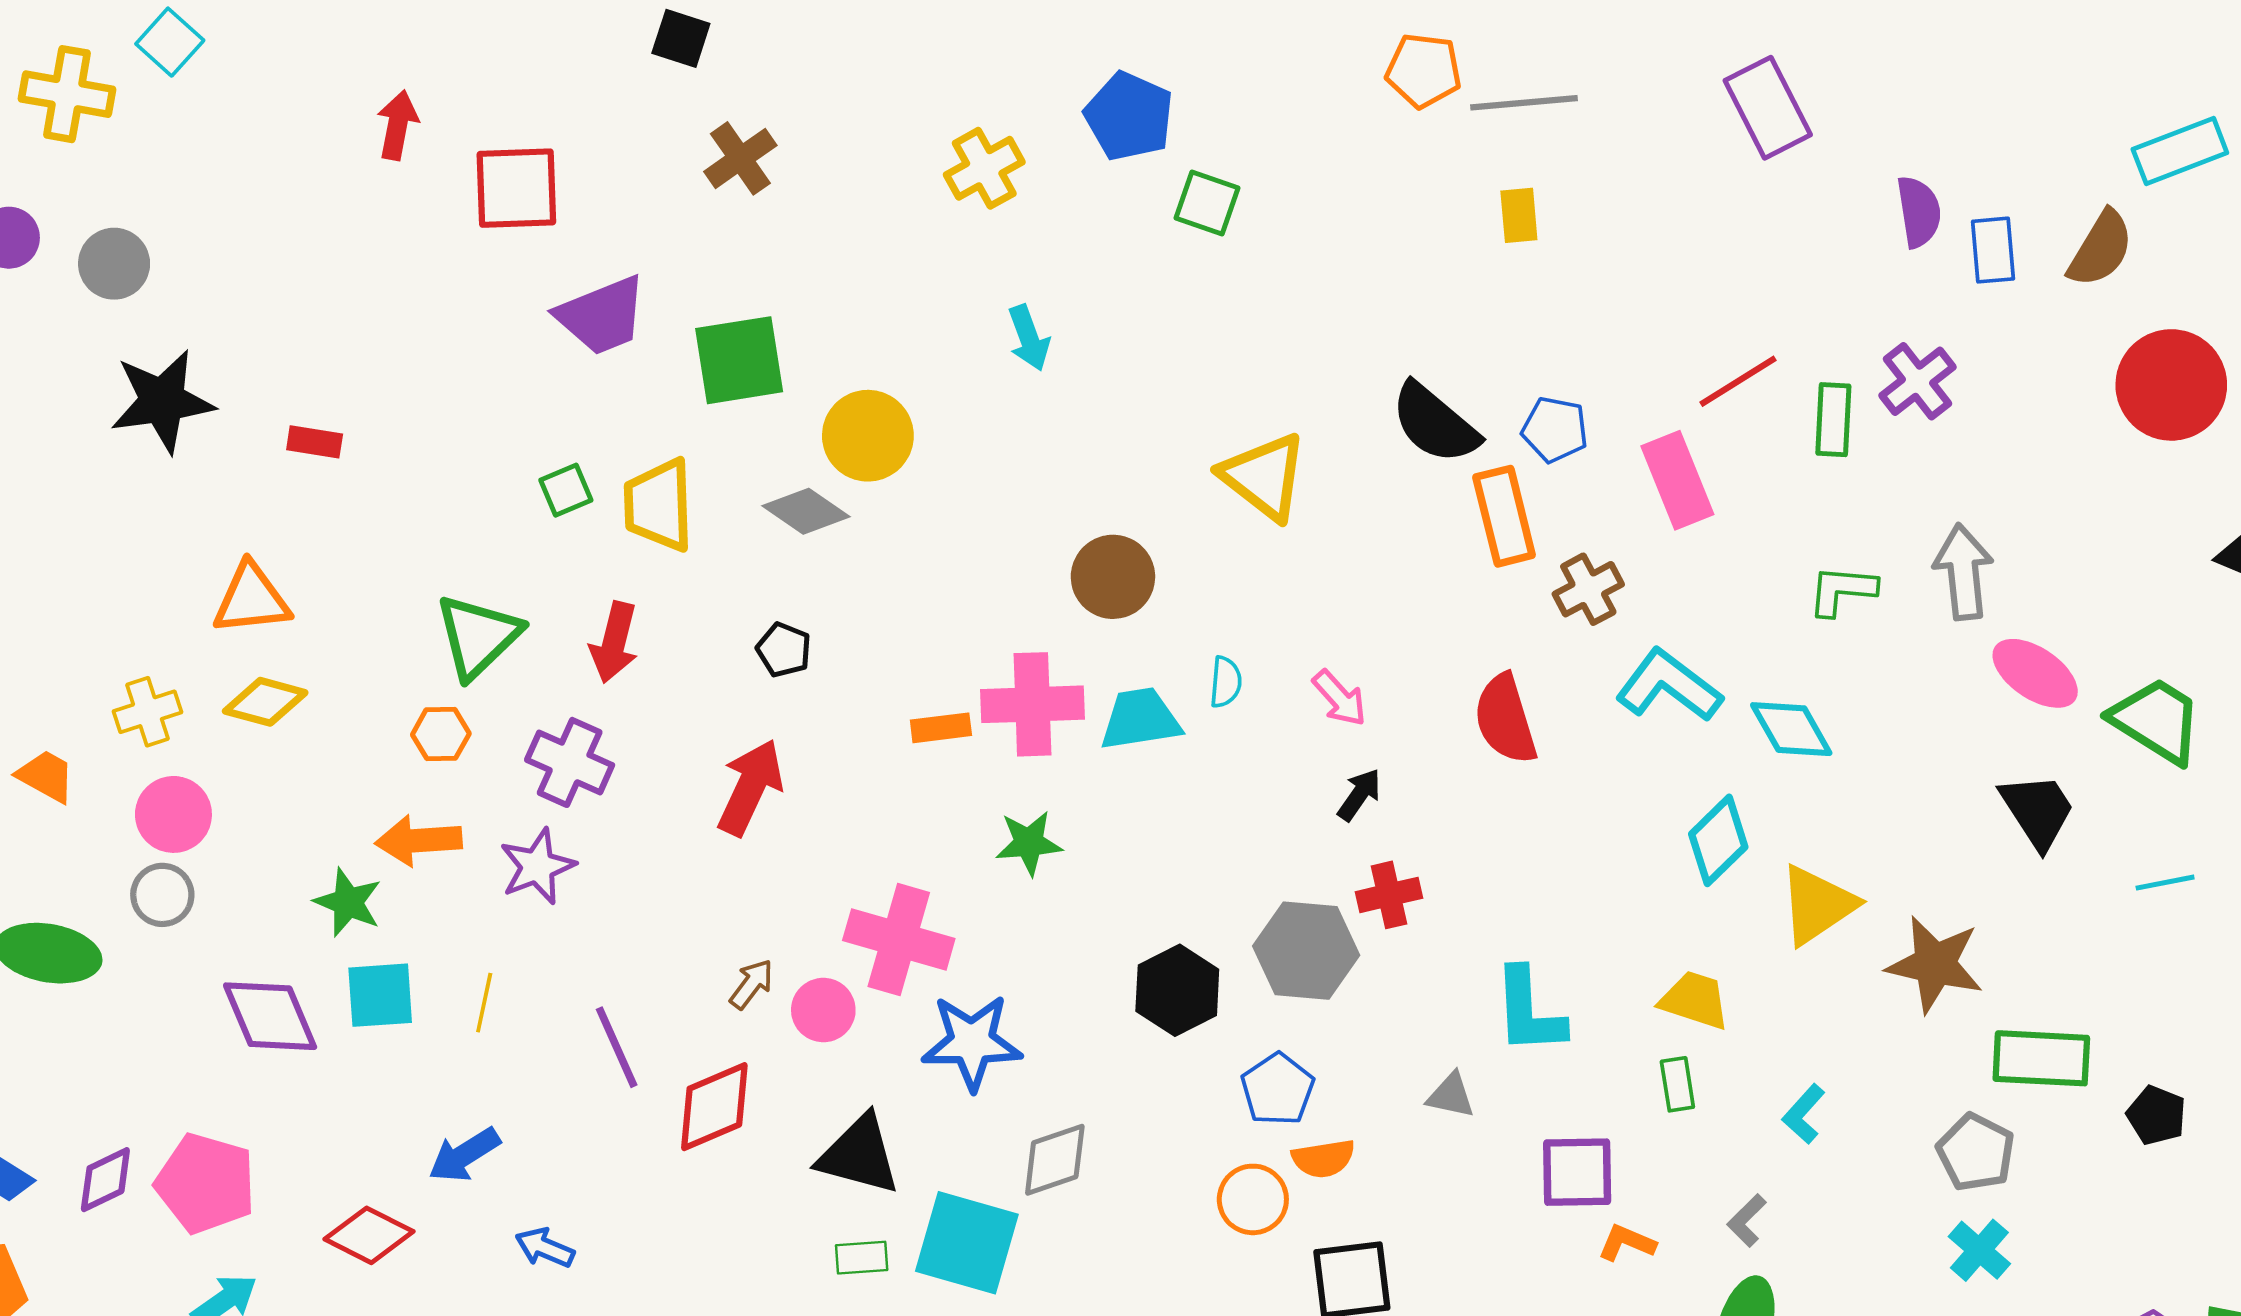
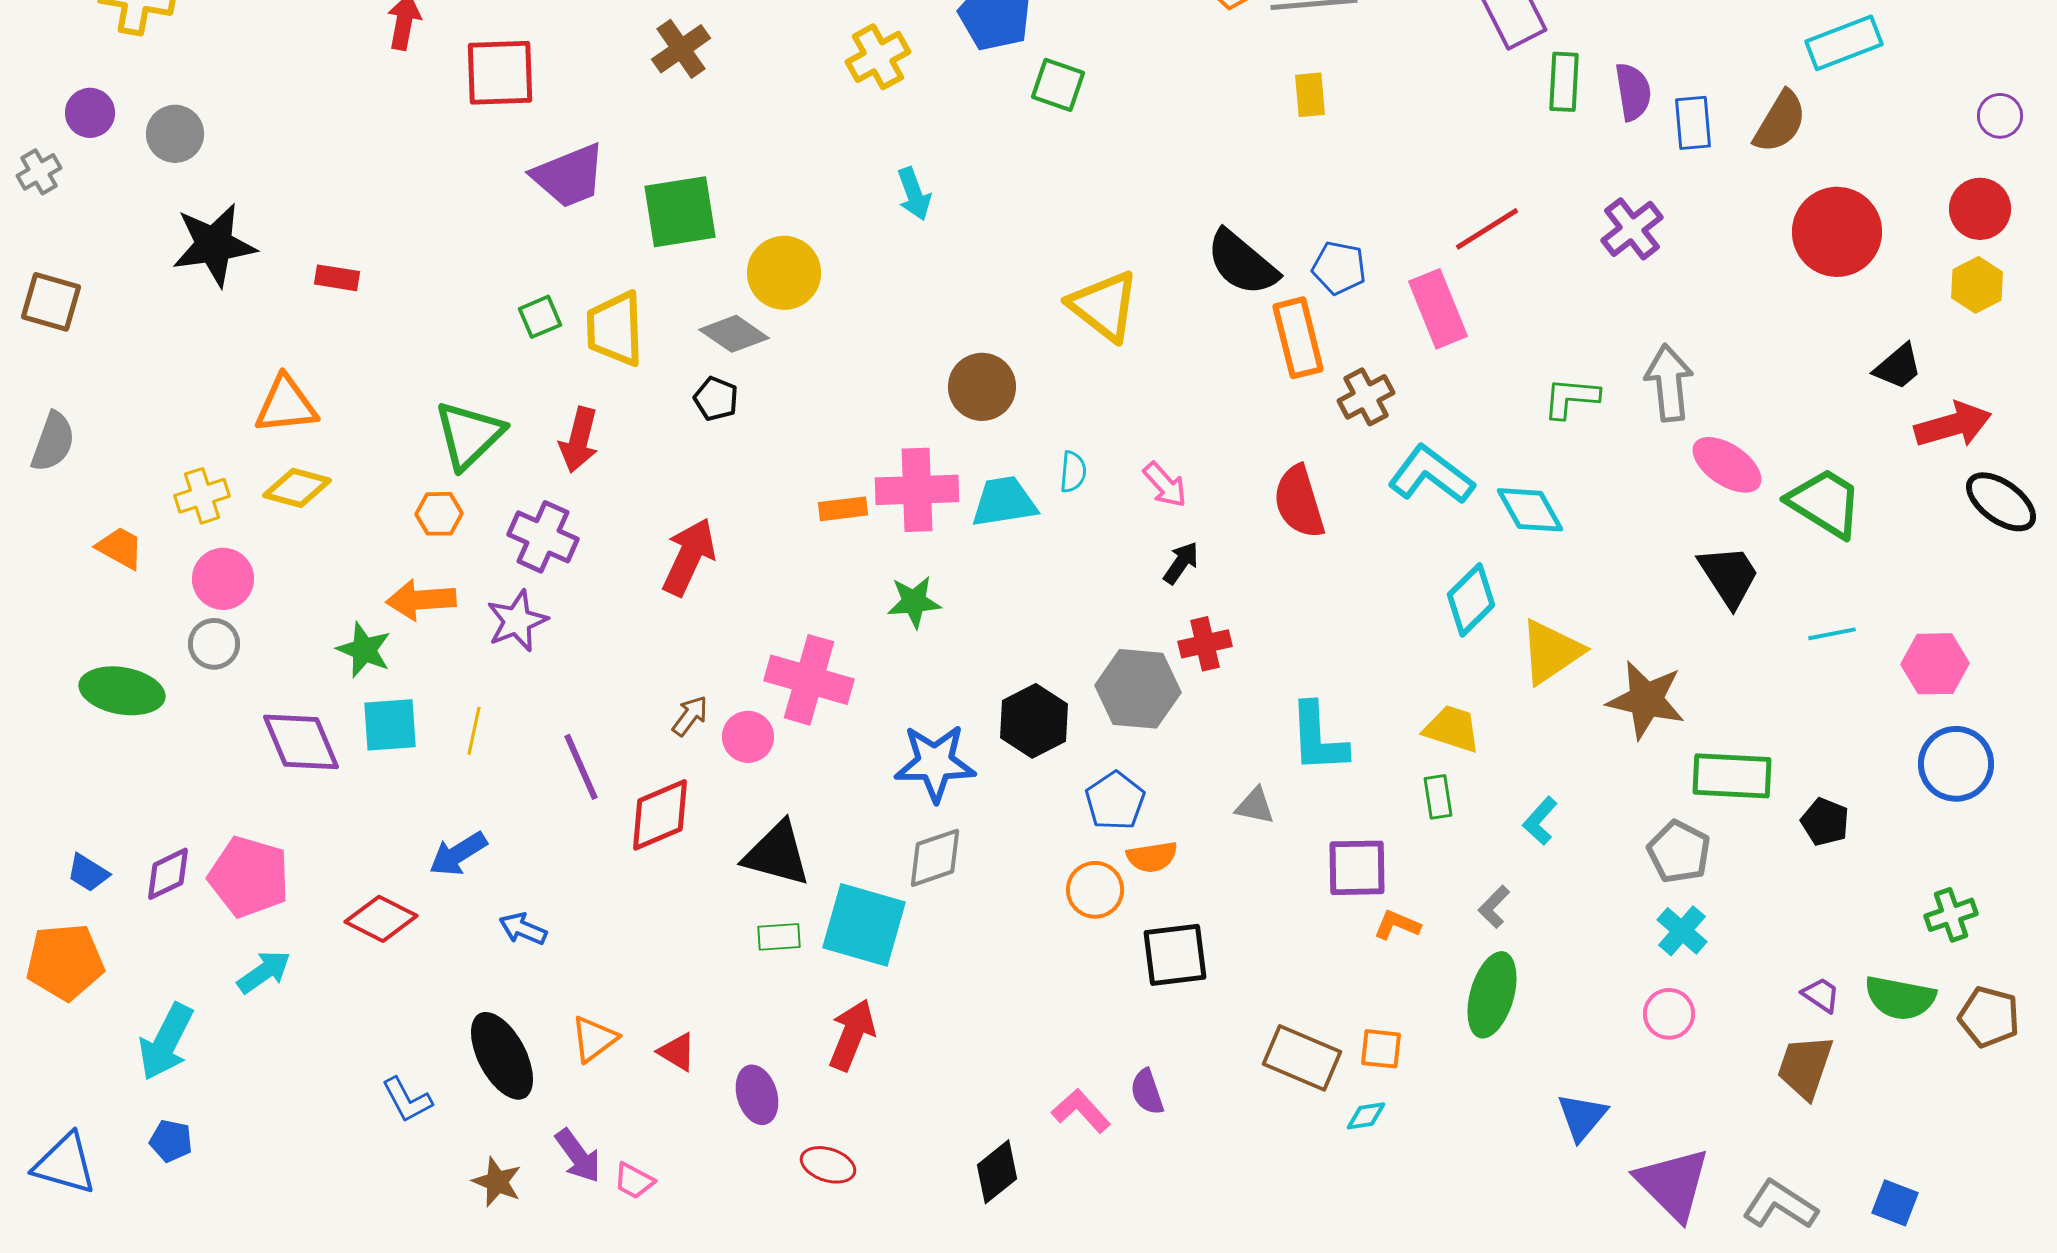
green rectangle: (1833, 420) -> (1564, 82), moved
black pentagon: (784, 650) -> (716, 399), moved
blue star: (972, 1042) -> (935, 763), moved

